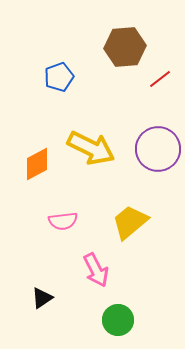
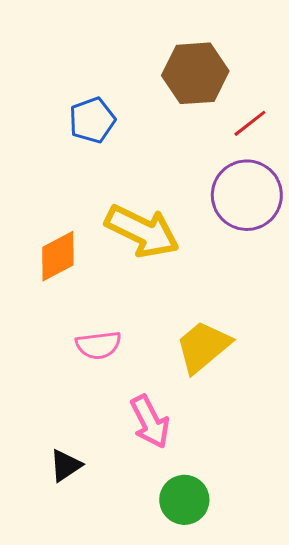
purple circle: (158, 149) -> (247, 195), moved

